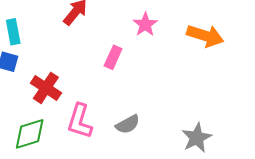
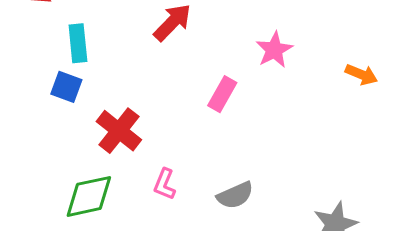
orange arrow: (205, 36) -> (361, 74), size x0.6
pink L-shape: (80, 121) -> (165, 184), size x0.6

